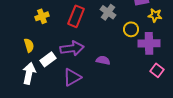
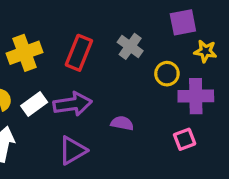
yellow cross: (42, 16) -> (24, 53), size x1.5
white rectangle: (48, 59) -> (34, 104), moved
pink square: (157, 70) -> (185, 139), moved, turned 32

